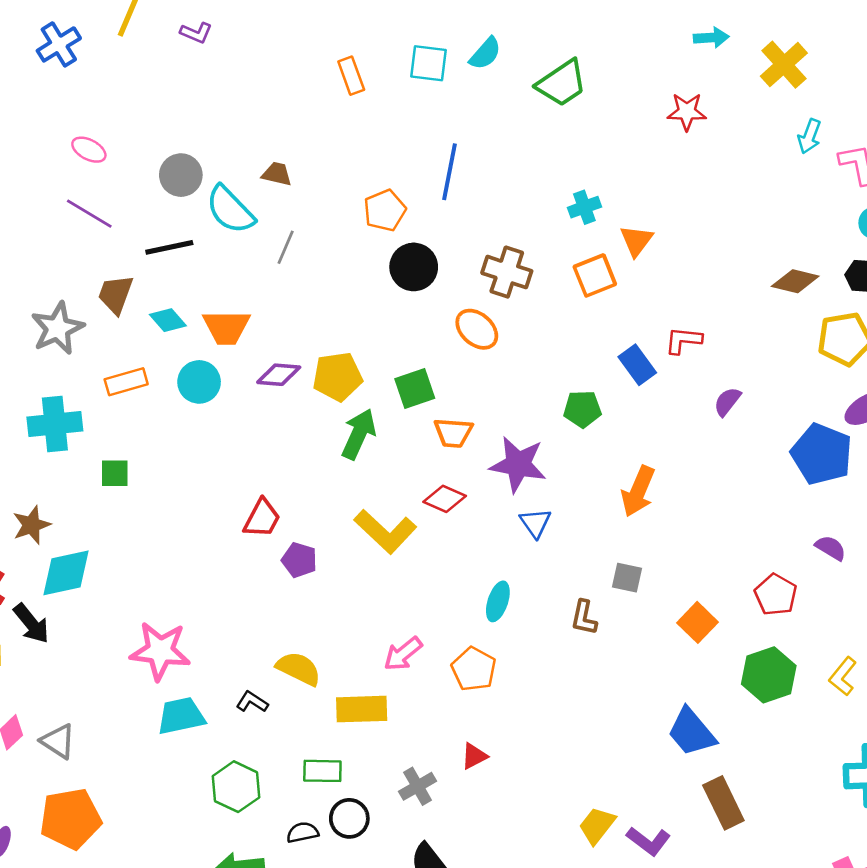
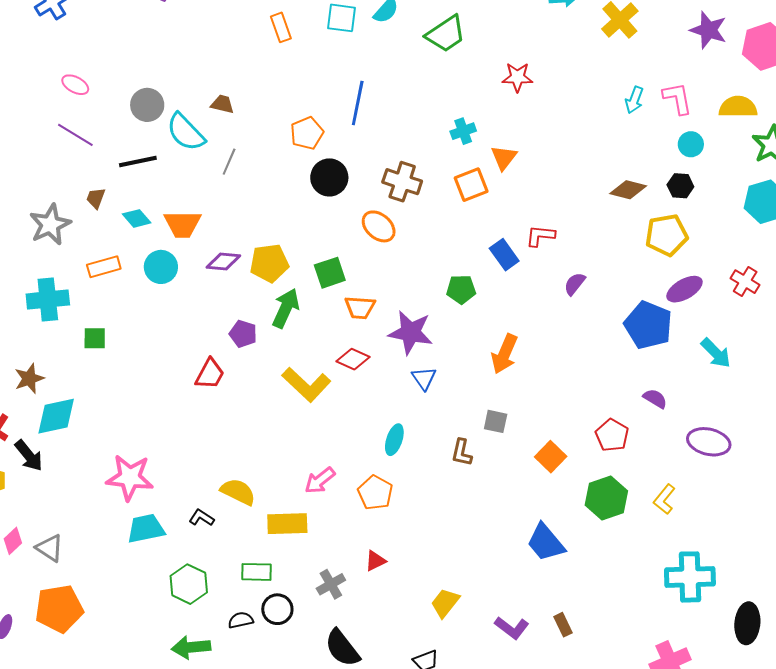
red star: (687, 112) -> (517, 77), moved
cyan arrow: (809, 136) -> (634, 100), moved
brown trapezoid: (116, 294) -> (96, 198), size x0.7
purple pentagon: (299, 560) -> (243, 334), moved
brown rectangle: (723, 803) -> (563, 625), moved, size x0.6
yellow trapezoid: (597, 825) -> (445, 603), moved

